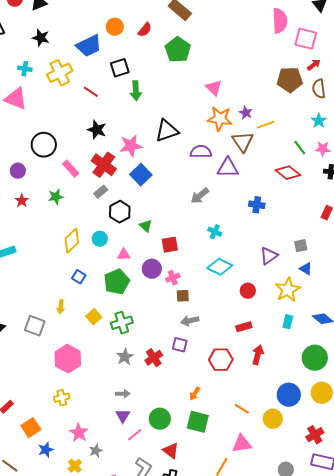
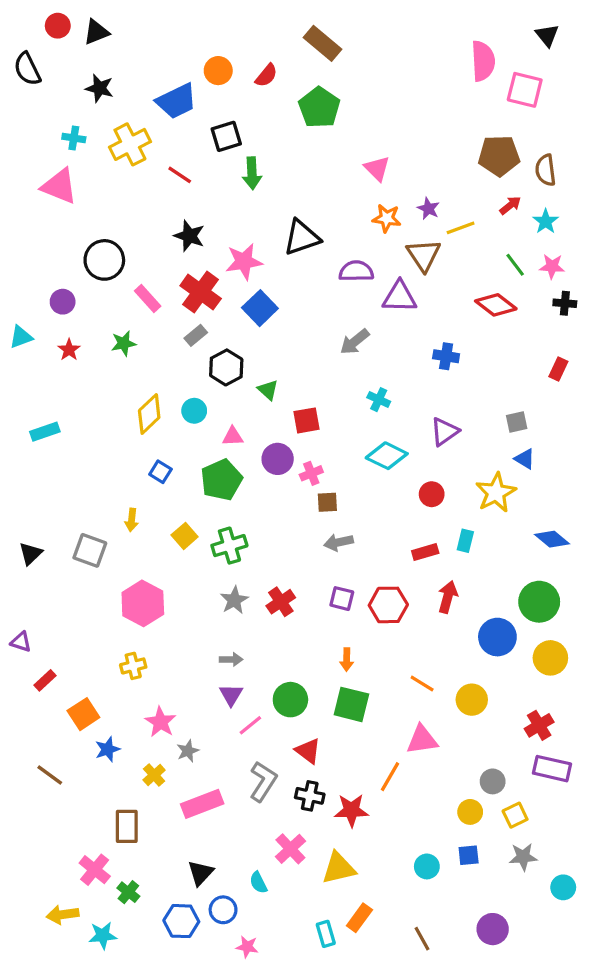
red arrow: (314, 65) -> (510, 205), moved
orange star: (220, 119) -> (387, 218), size x0.7
purple triangle: (269, 256) -> (444, 432), moved
cyan rectangle: (288, 322) -> (465, 541), moved
purple square: (180, 345) -> (342, 599), moved
orange arrow: (195, 394) -> (347, 659), turned -32
blue circle: (289, 395) -> (497, 637), moved

